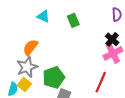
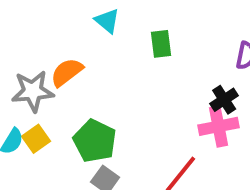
gray star: (27, 67) -> (33, 91), moved
green pentagon: (54, 78) -> (95, 141), turned 30

